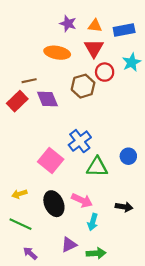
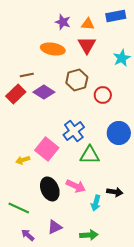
blue rectangle: (124, 30) -> (116, 16), moved
red circle: (105, 72) -> (103, 95), moved
purple diamond: (47, 99) -> (44, 92), turned -35
blue circle: (128, 156) -> (119, 133), moved, size x1.5
yellow arrow: (19, 194) -> (23, 160), moved
cyan arrow: (93, 222) -> (96, 203), moved
purple triangle: (69, 245) -> (55, 227), moved

